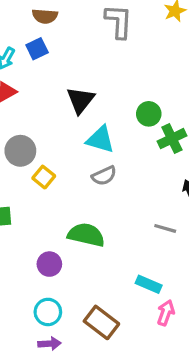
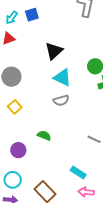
yellow square: (44, 177) -> (15, 107), moved
green semicircle: (86, 235) -> (44, 136), size x0.6
pink arrow: (166, 313) -> (86, 192), turned -112

